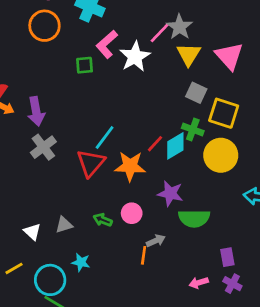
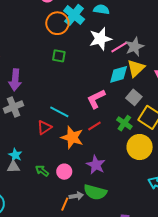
orange circle: (44, 26) -> (57, 23), moved
pink L-shape: (107, 44) -> (96, 99), moved
white star: (135, 57) -> (100, 39), moved
cyan line: (105, 138) -> (59, 112), turned 66
cyan diamond: (175, 146) -> (119, 74), moved
red triangle: (91, 163) -> (44, 128), size x0.7
green semicircle: (194, 218) -> (95, 192), moved
cyan star: (81, 262) -> (15, 155), moved

